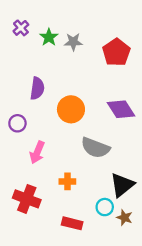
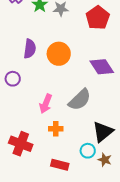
orange circle: (71, 109) -> (59, 54), moved
gray semicircle: (95, 148) -> (80, 100), turned -65
pink arrow: (37, 152) -> (46, 104), moved

